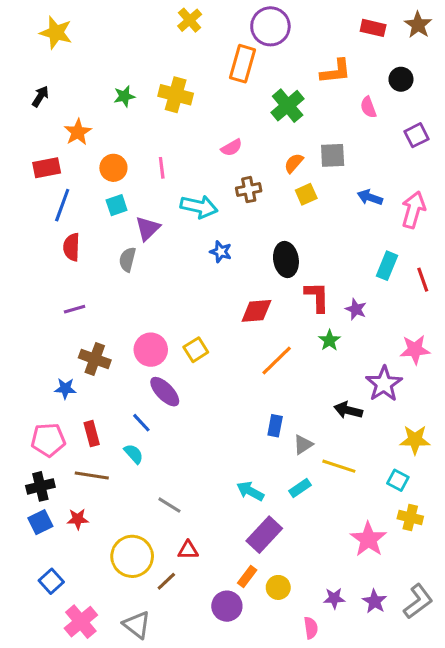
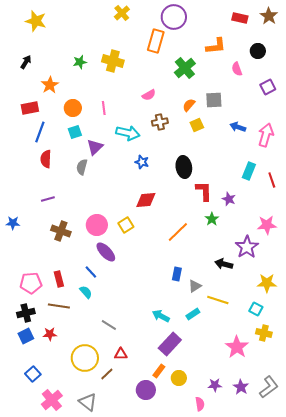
red diamond: (256, 311) -> (146, 200), moved
blue star: (65, 388) -> (13, 223), moved

